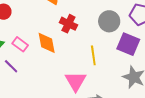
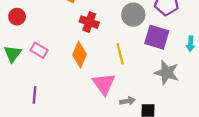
orange diamond: (47, 43) -> (79, 55), moved, turned 40
purple line: (11, 66) -> (34, 95), moved, turned 56

